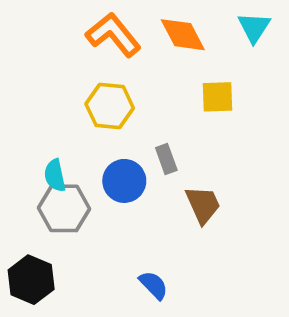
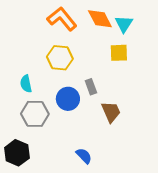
cyan triangle: (254, 27) -> (124, 24), moved
cyan semicircle: (55, 175) -> (26, 84), moved

